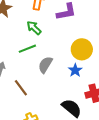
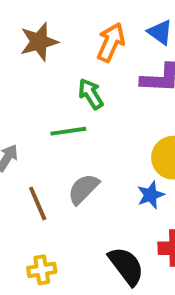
gray semicircle: (45, 65) -> (83, 189), moved

